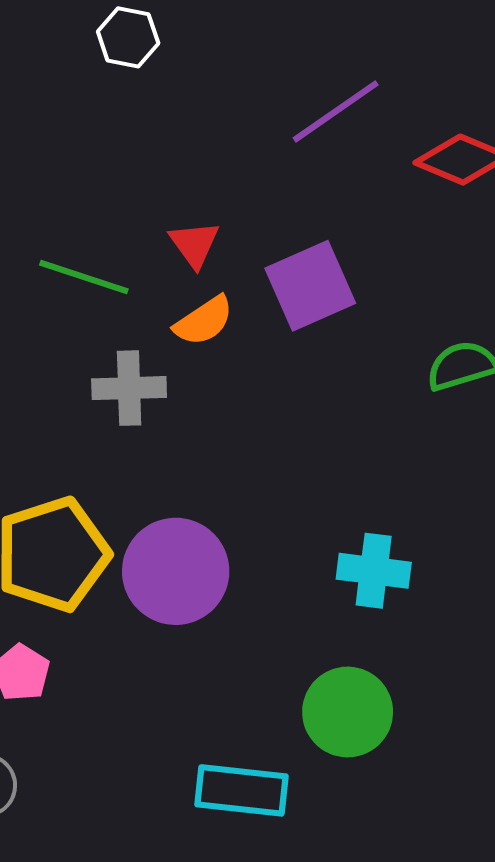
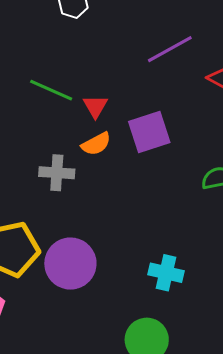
green line: (84, 277) -> (51, 90), moved

